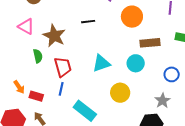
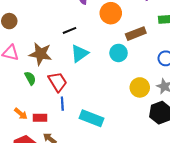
cyan triangle: (101, 63) -> (80, 53), moved
cyan circle: (136, 63) -> (119, 53), moved
yellow circle: (120, 93) -> (140, 87), moved

